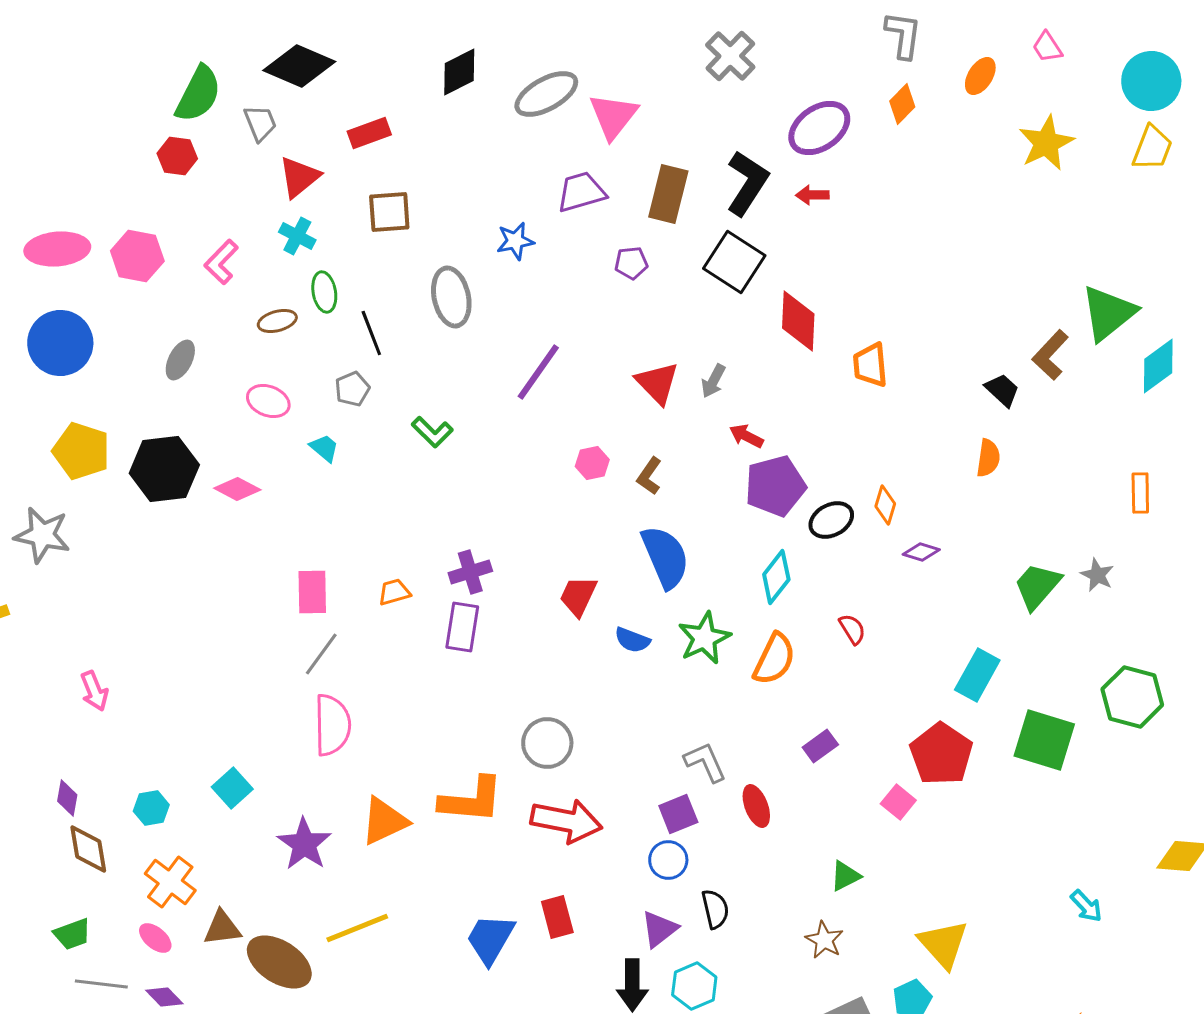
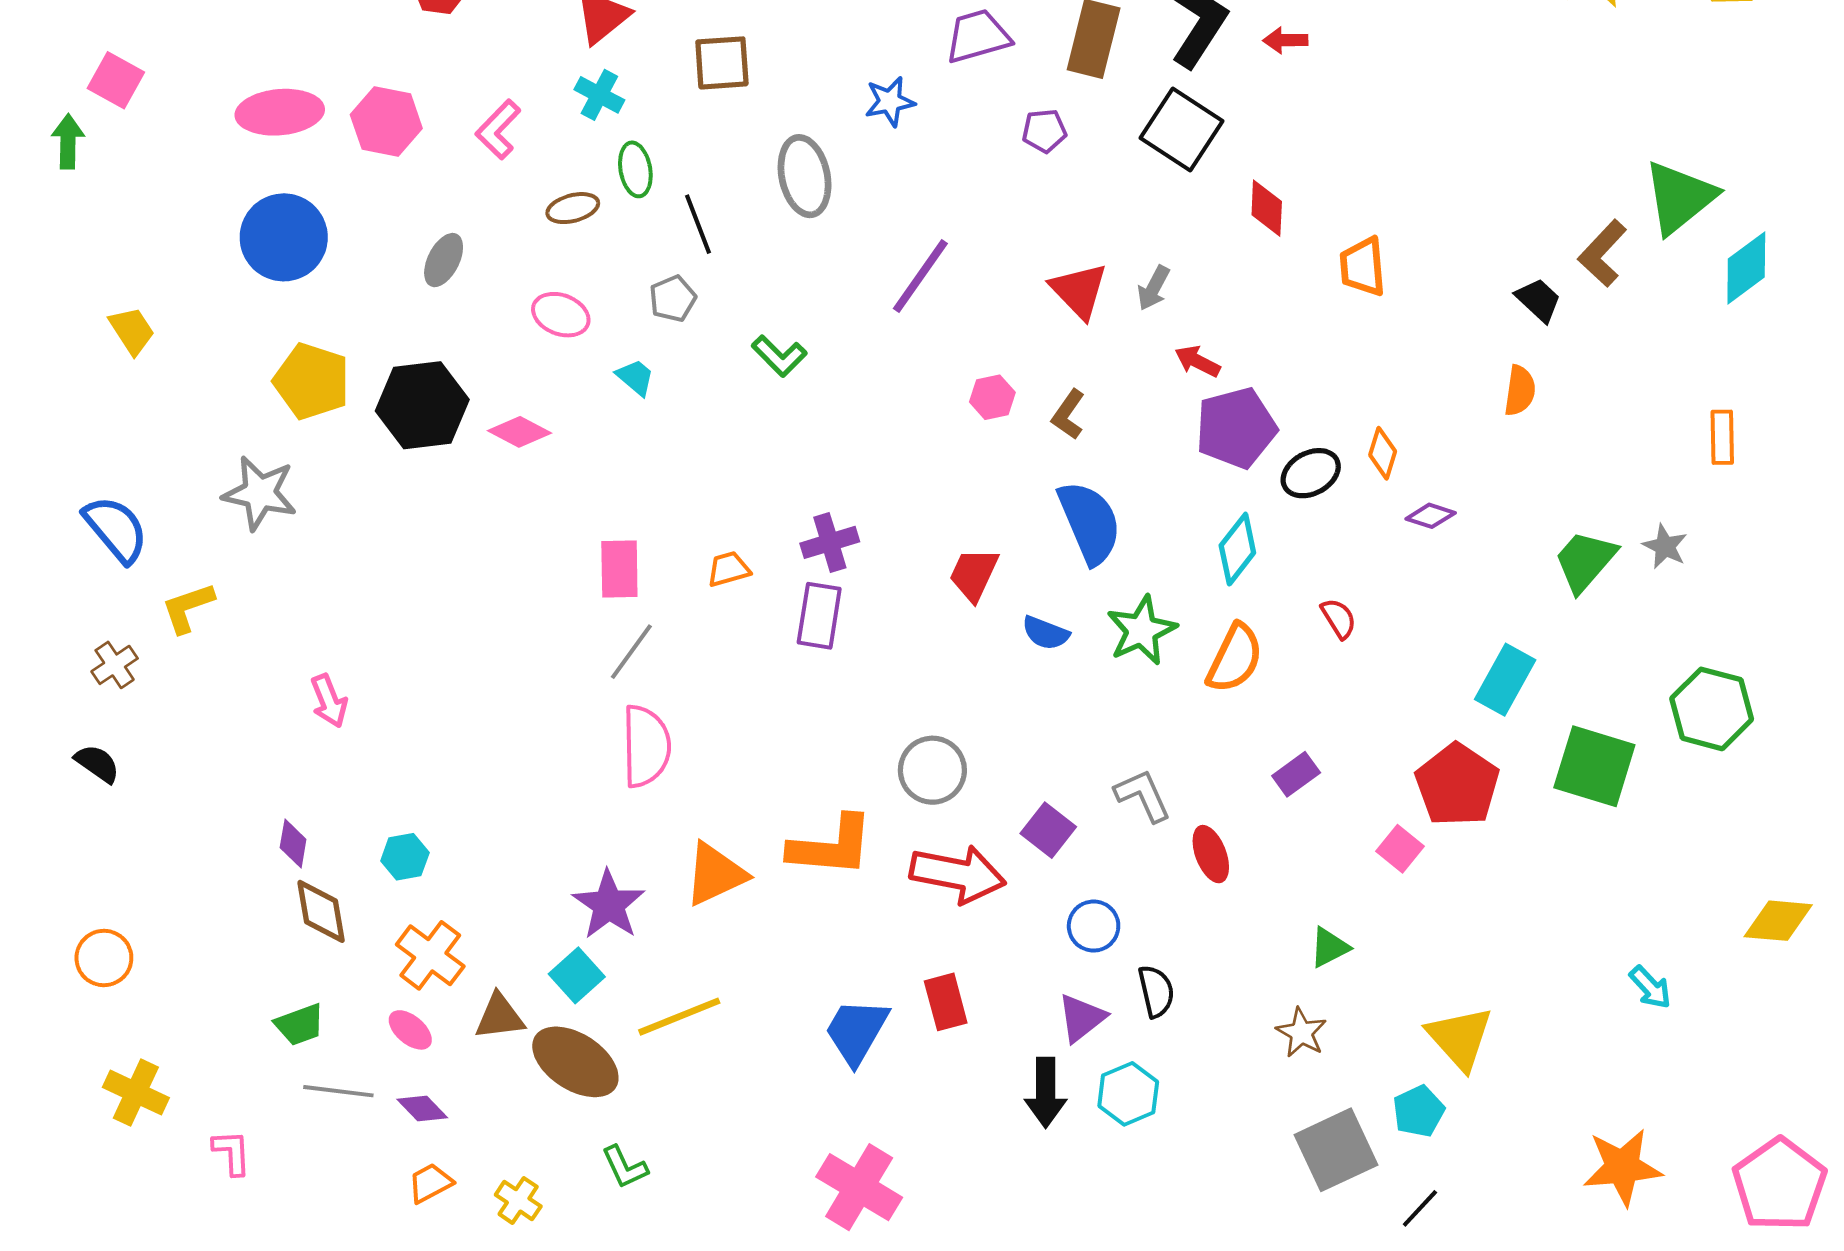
red diamond: (798, 321) -> (1267, 208), size x0.7
cyan square: (232, 788) -> (577, 975), moved
purple square: (678, 814) -> (1048, 830), moved, turned -30

